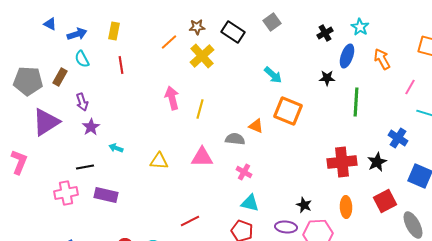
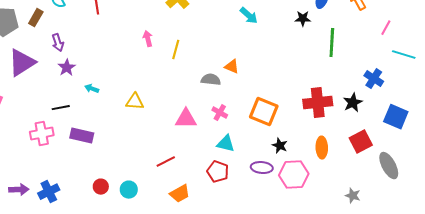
pink arrow: (172, 98) -> (148, 39), size x0.7
orange square: (288, 111) -> (264, 112), moved
pink triangle: (202, 157) -> (186, 119), moved

